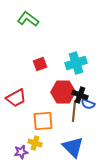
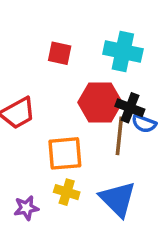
cyan cross: (76, 63) -> (123, 52), turned 30
red square: (40, 64) -> (60, 53), turned 32
yellow cross: (35, 143) -> (67, 192), moved

